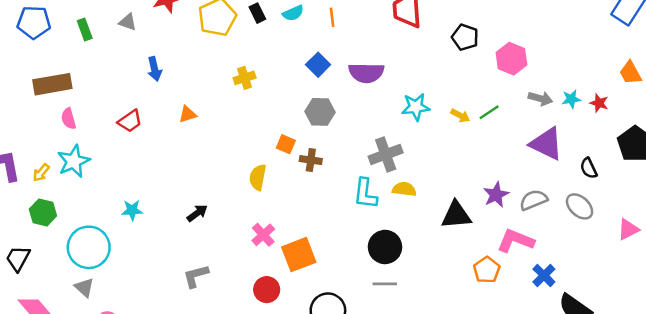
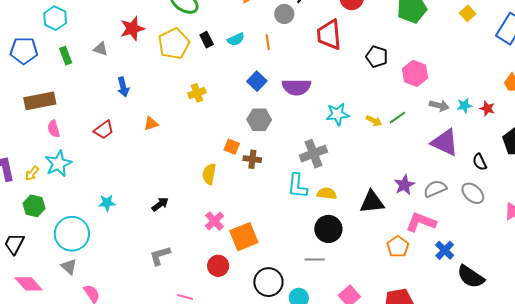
yellow semicircle: (404, 189) -> (327, 193), moved
black circle: (385, 247) -> (328, 229), moved

